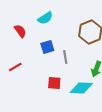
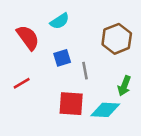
red semicircle: (20, 31) -> (28, 38), size x1.5
red square: (54, 83) -> (71, 104), size x1.5

